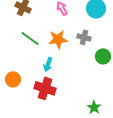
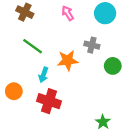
orange star: (58, 39) -> (68, 60), moved
cyan arrow: (48, 64) -> (44, 75), moved

